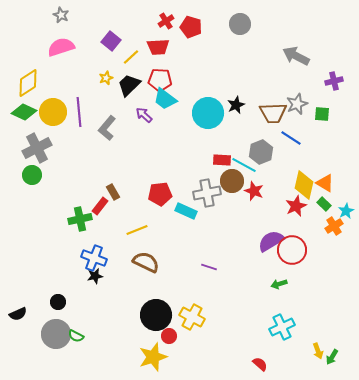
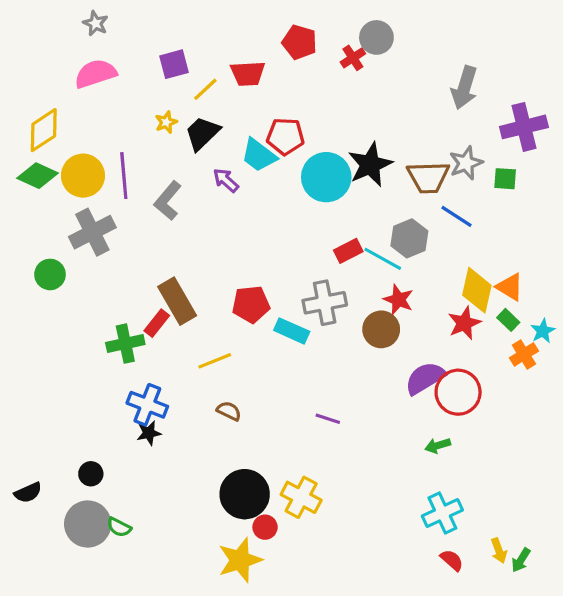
red cross: (166, 21) -> (353, 58), moved
purple square: (111, 41) -> (174, 64), turned 36
gray arrow: (296, 56) -> (464, 88), turned -100
red pentagon: (160, 80) -> (285, 136), moved
purple cross: (334, 81) -> (524, 127), size x1.6
black star: (236, 105) -> (370, 165), size x1.6
gray cross: (37, 148) -> (92, 232), moved
red rectangle: (222, 160) -> (348, 251), turned -30
brown circle: (232, 181) -> (381, 329), moved
brown rectangle: (113, 192) -> (177, 301), size x1.8
brown semicircle: (146, 262) -> (229, 411), size x0.6
red semicircle: (260, 364) -> (452, 560), moved

